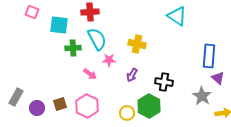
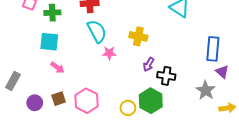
cyan square: (59, 25) -> (49, 42), moved
green cross: (73, 48) -> (52, 13), moved
pink arrow: (90, 74) -> (58, 68), moved
purple arrow: (132, 75) -> (149, 64), moved
gray rectangle: (16, 97) -> (13, 81), moved

